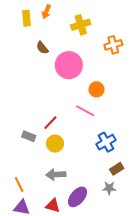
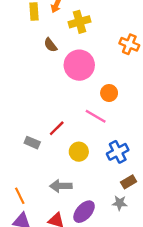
yellow cross: (81, 25) -> (79, 22), moved
orange cross: (113, 45) -> (129, 44), turned 36
yellow circle: (55, 144) -> (79, 152), moved

